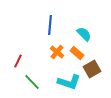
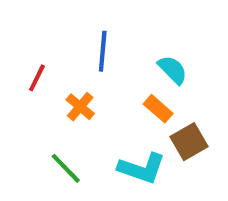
orange cross: (57, 52) -> (80, 107), moved
red line: (18, 61) -> (37, 78), moved

